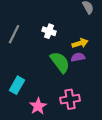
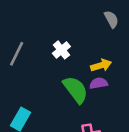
white cross: (49, 31) -> (61, 50), turned 32

